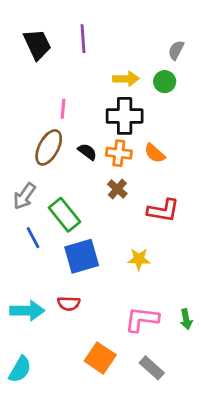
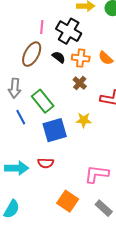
black cross: (125, 116) -> (69, 31), moved, turned 30
gray arrow: (24, 196) -> (15, 88), turned -30
yellow star: (139, 259) -> (84, 120), moved

